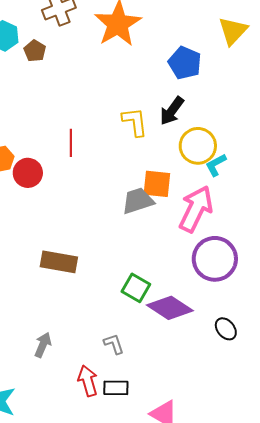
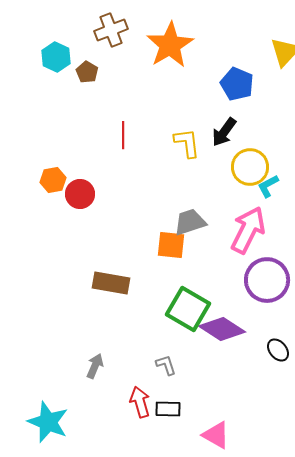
red line: (71, 143) -> (123, 135), moved
orange square: (157, 184) -> (171, 245), moved
green square: (136, 288) -> (188, 309), size x1.5

